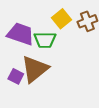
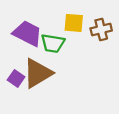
yellow square: (62, 19) -> (74, 23), turned 36

